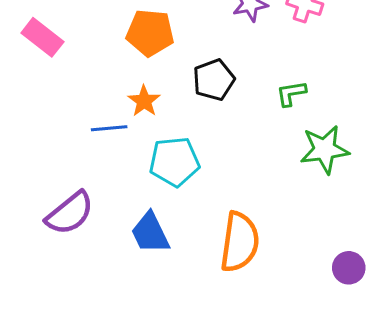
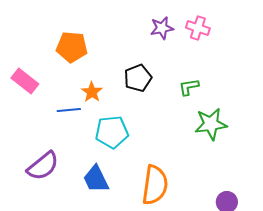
orange pentagon: (150, 33) -> (72, 47), moved
pink rectangle: (42, 37) -> (25, 81), moved

